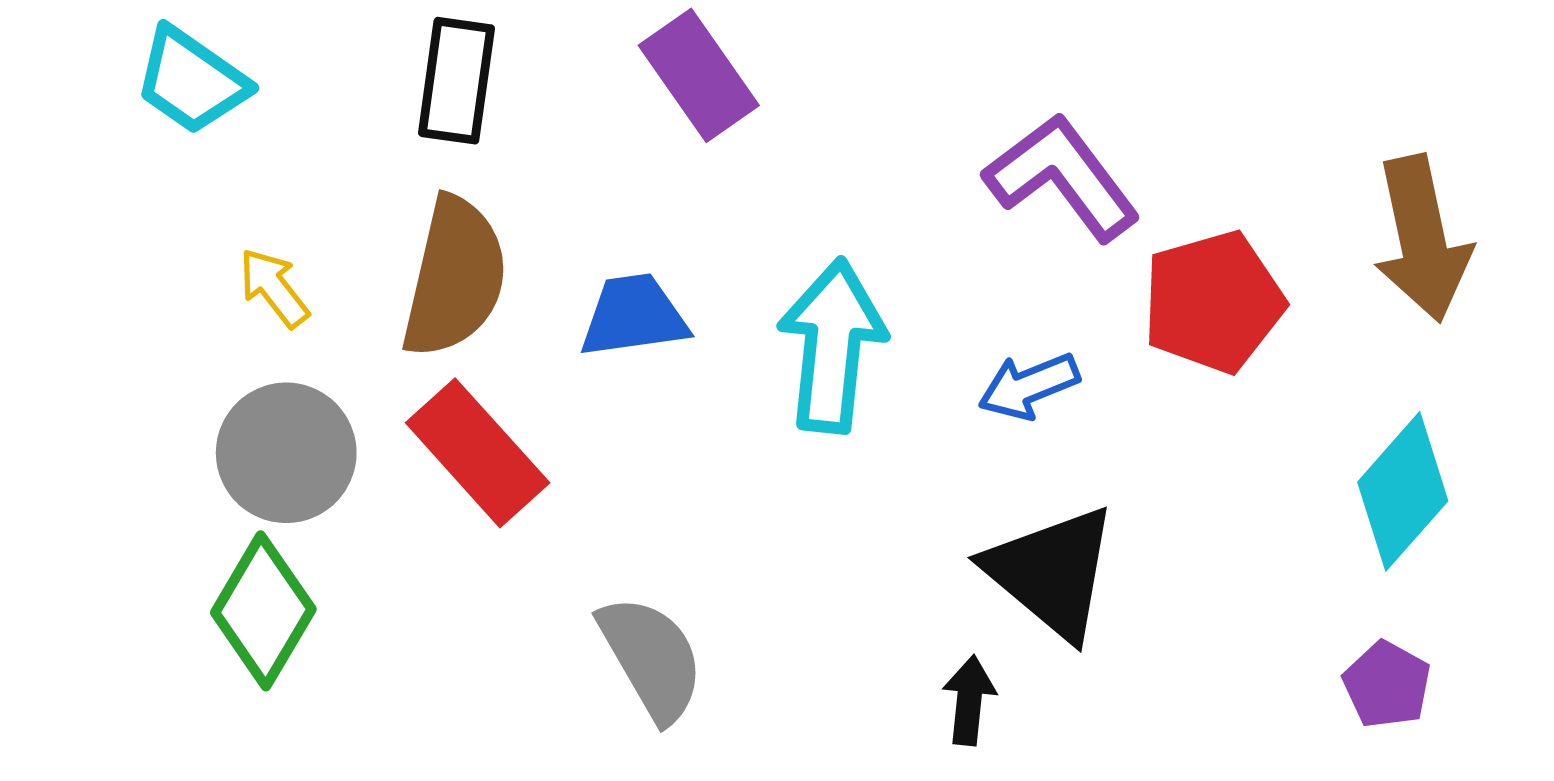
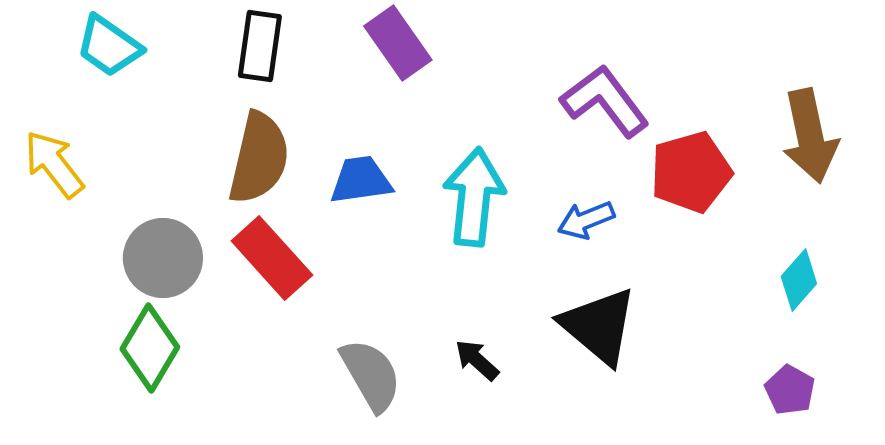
yellow arrow: (274, 288) -> (54, 164), moved, size x1.5
cyan diamond: (1403, 491) -> (799, 280), size x0.7
black arrow: (969, 700) -> (477, 360), moved, turned -54

